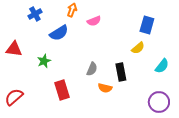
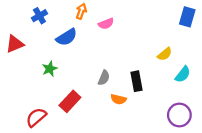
blue rectangle: (147, 25) -> (187, 17), moved
yellow semicircle: (138, 48) -> (165, 54), moved
red triangle: (14, 49) -> (15, 44), moved, turned -30
red rectangle: (62, 90) -> (70, 101), turned 60
red semicircle: (14, 97) -> (36, 117), moved

